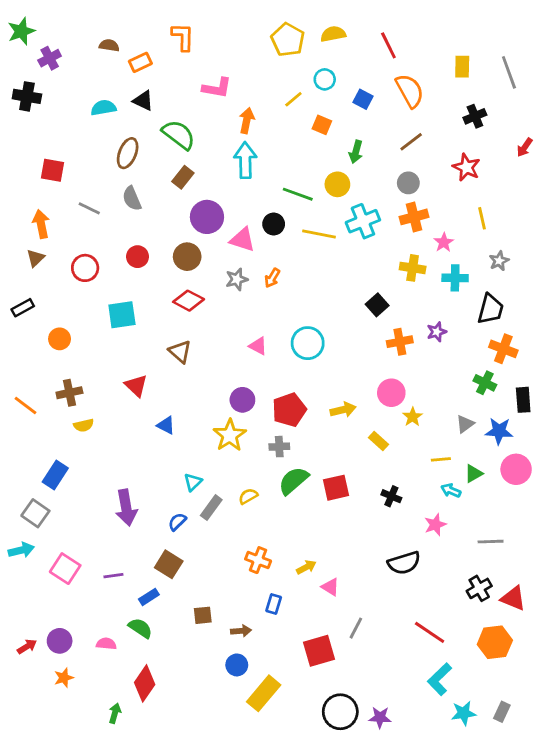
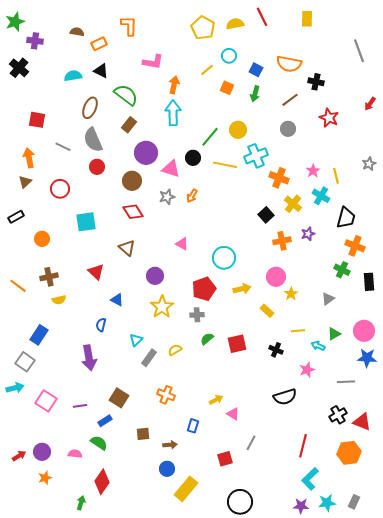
red line: (388, 45) -> (262, 17), moved
purple cross: (50, 58) -> (35, 41), turned 35
yellow rectangle: (462, 67) -> (307, 19), moved
orange semicircle: (410, 91) -> (289, 64), turned 130
black cross: (27, 96) -> (19, 68), turned 30
black cross: (475, 116) -> (316, 82), moved, turned 35
green arrow: (356, 152) -> (255, 94), moved
green line: (298, 194) -> (210, 137), turned -70
gray semicircle: (132, 198) -> (93, 140), size x1.4
orange cross: (414, 217) -> (279, 178), moved, turned 36
yellow line: (482, 218) -> (336, 176), moved
red circle: (138, 257) -> (97, 167), moved
gray star: (499, 261) -> (369, 164), moved
yellow cross: (413, 268) -> (293, 204), moved, turned 30
cyan cross: (455, 278) -> (321, 196), turned 30
red diamond: (189, 301) -> (133, 212), turned 30
cyan circle: (308, 343) -> (224, 258), moved
purple circle: (242, 400) -> (155, 276), moved
blue star: (499, 431) -> (367, 358), moved
yellow line: (441, 459) -> (298, 331), moved
green semicircle: (293, 481) -> (207, 339), size x0.6
blue semicircle: (177, 522) -> (101, 325), moved, turned -32
orange cross: (258, 560) -> (166, 395), moved
red line: (430, 632) -> (303, 446), turned 70
red square: (319, 651) -> (225, 459), size x0.7
purple star: (380, 717) -> (301, 506), moved

